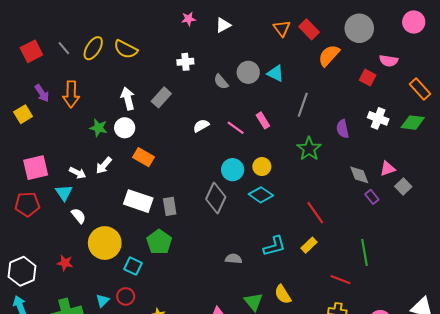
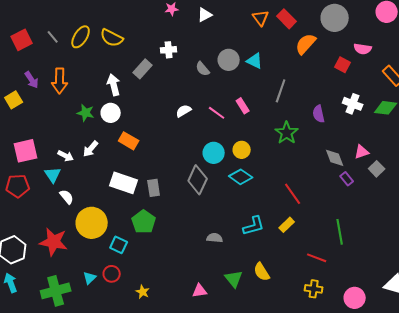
gray rectangle: (161, 97) -> (143, 69), moved
red star: (65, 263) -> (54, 242), size x1.8

